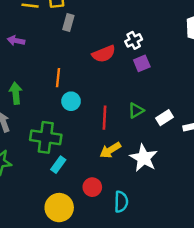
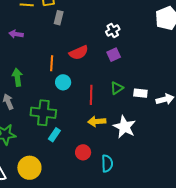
red semicircle: (104, 54) -> (79, 53), moved
purple square: (142, 63) -> (114, 55), moved
white rectangle: (165, 118) -> (140, 93), turned 40
yellow arrow: (110, 150) -> (97, 121), turned 30
yellow circle: (59, 208) -> (29, 168), moved

